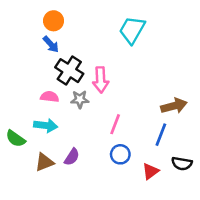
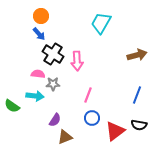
gray star: (80, 99) -> (53, 84), moved
brown arrow: (174, 106) -> (137, 55), moved
blue line: (161, 135) -> (137, 95), moved
brown triangle: (44, 162) -> (65, 137), moved
red triangle: (150, 171) -> (115, 131), size x1.5

